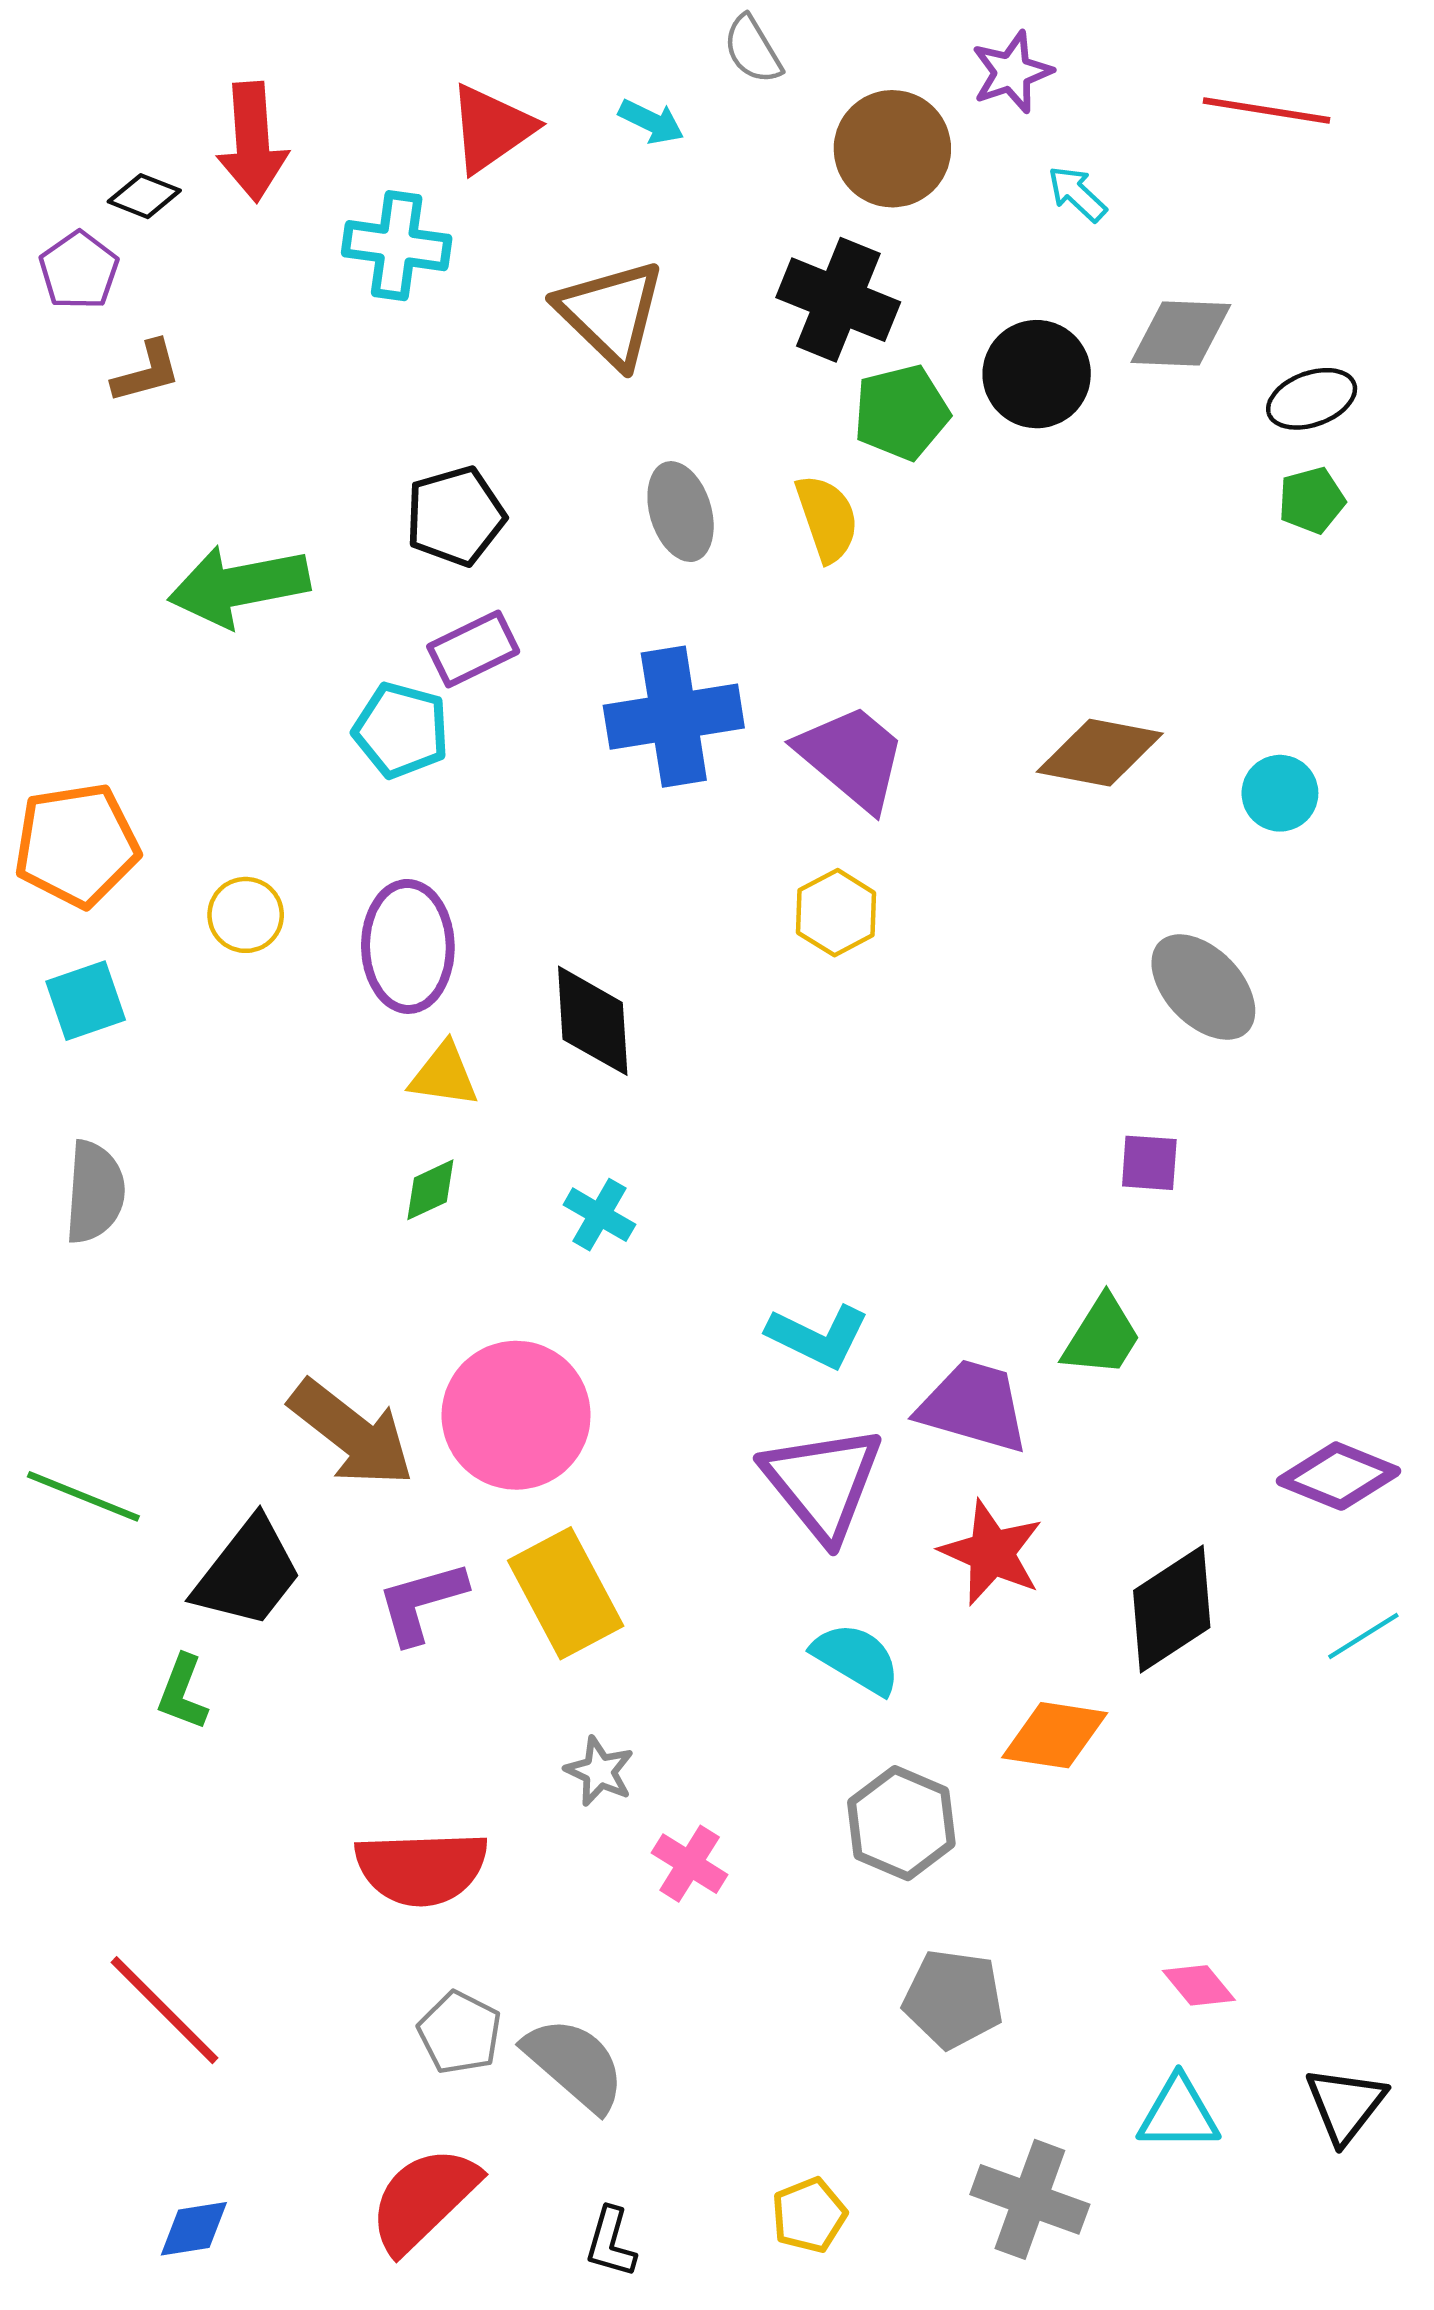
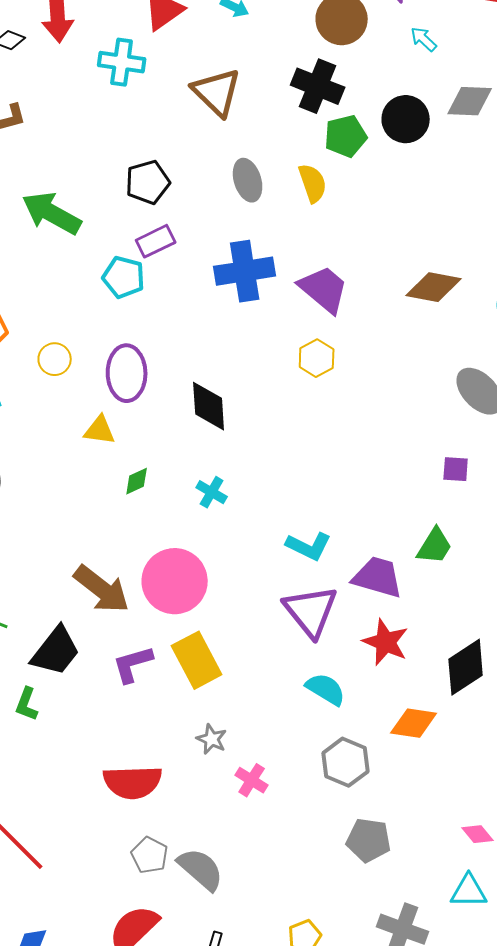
green arrow: (239, 586) -> (52, 213), turned 40
yellow triangle: (444, 1075) -> (100, 430), moved

